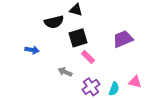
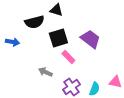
purple trapezoid: (123, 39) -> (90, 39), moved, turned 60
blue arrow: (32, 50) -> (12, 42), moved

